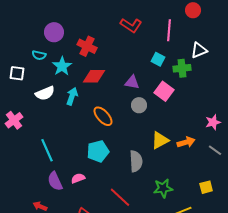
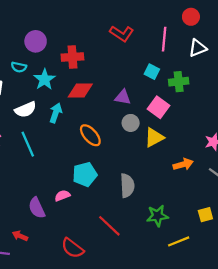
red cross: (87, 46) -> (72, 57), turned -30
white triangle: (199, 50) -> (198, 48), moved
yellow triangle: (160, 140) -> (154, 137), moved
cyan line: (47, 150) -> (28, 144), moved
pink semicircle: (78, 178) -> (62, 196), moved

